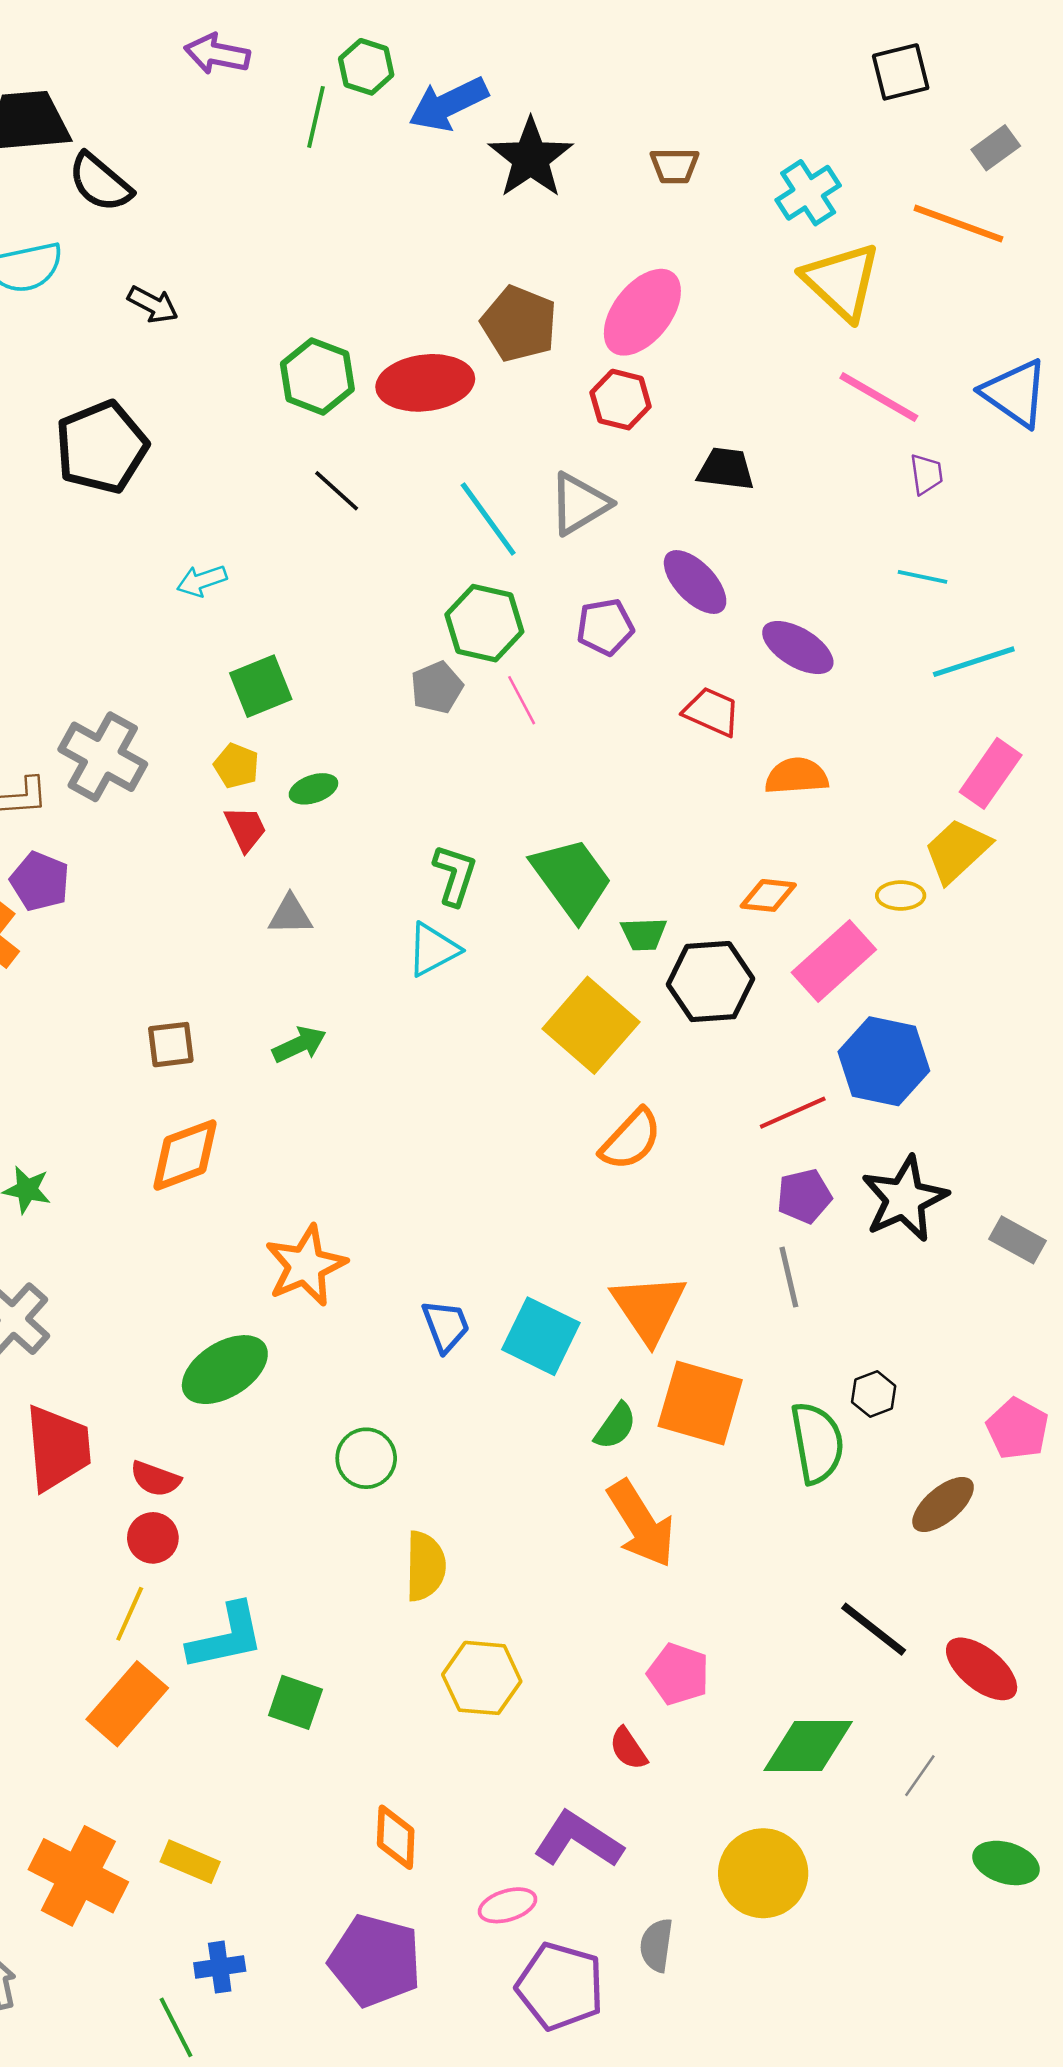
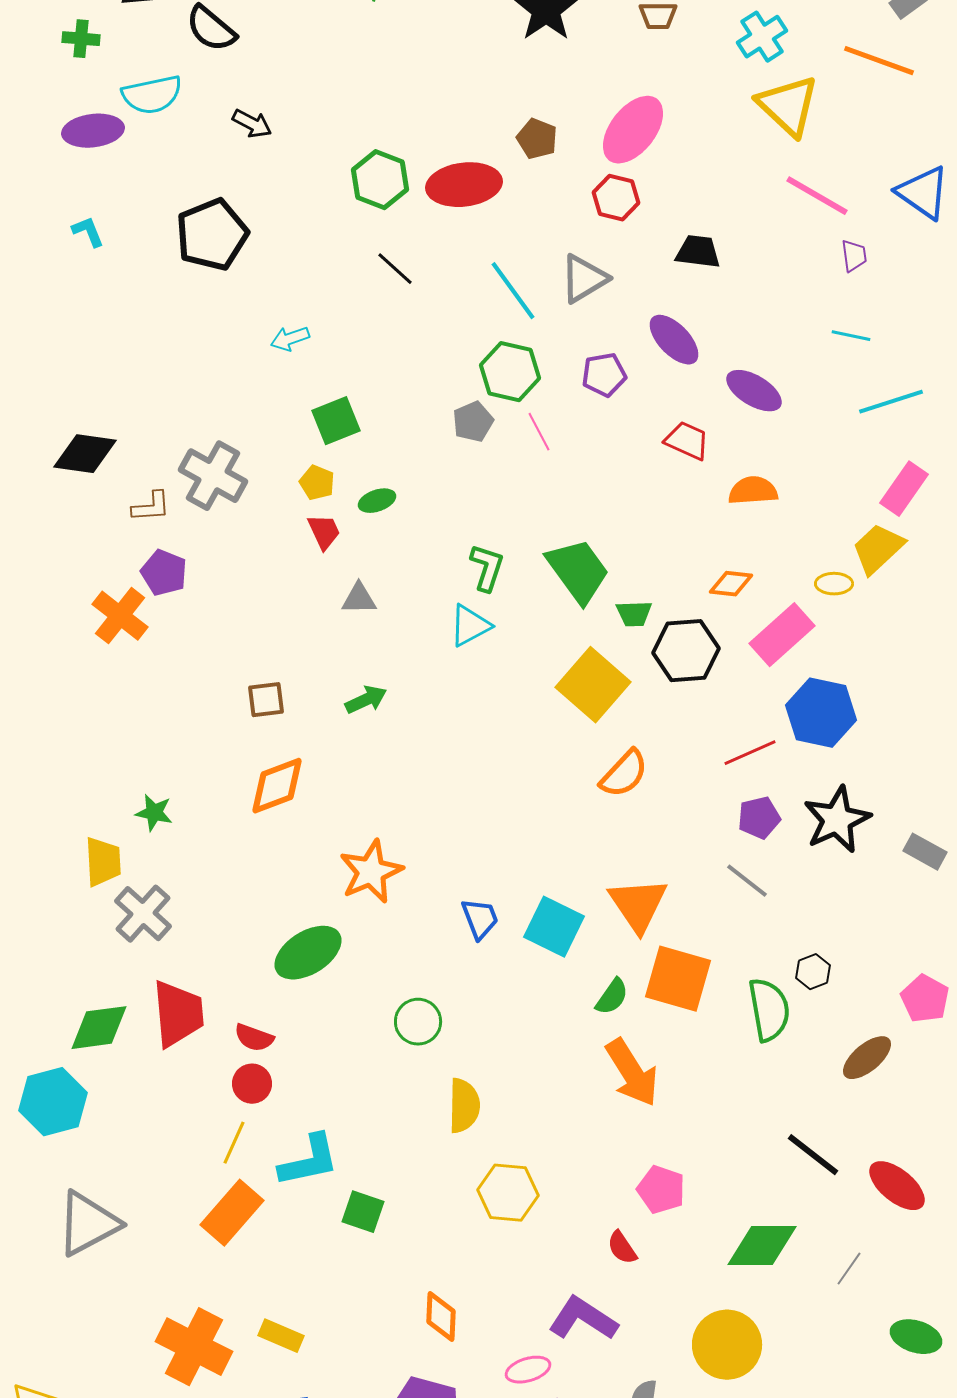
brown pentagon: (519, 324) -> (537, 139), size x0.7
gray line: (789, 1277) -> (747, 881), turned -39

